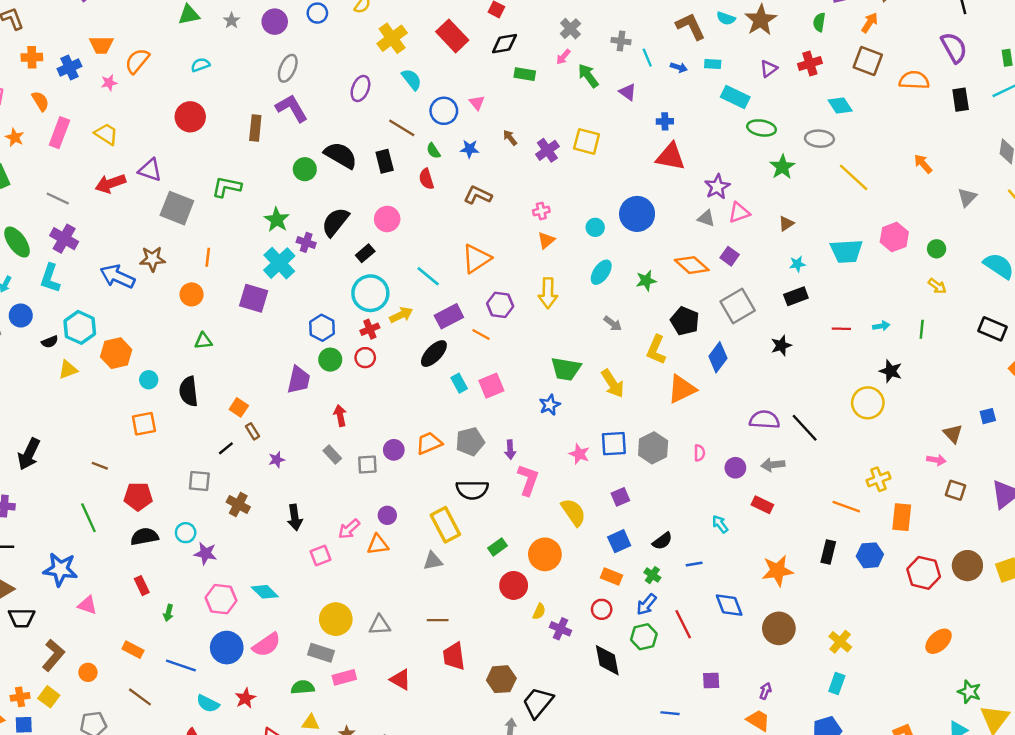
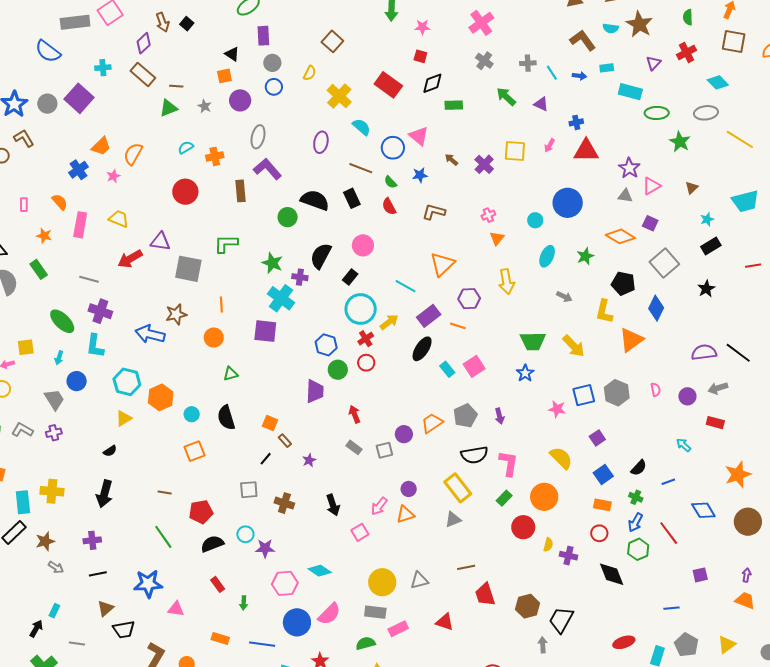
orange trapezoid: (101, 45) -> (101, 146), turned -35
orange cross: (32, 57) -> (215, 156), moved
pink arrow: (563, 57) -> (549, 145), moved
pink triangle: (477, 103) -> (419, 136), size x1.5
black semicircle: (50, 342) -> (110, 451), moved
pink L-shape: (528, 480) -> (509, 463), moved

